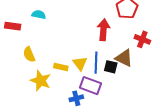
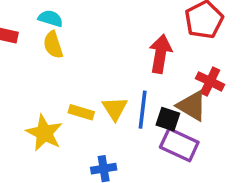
red cross: (142, 39) -> (210, 81), moved
yellow semicircle: (29, 54) -> (53, 45), moved
purple rectangle: (91, 86) -> (179, 145), moved

